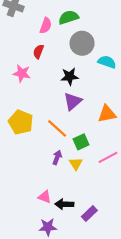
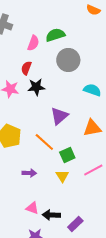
cyan semicircle: (107, 62) -> (92, 90), moved
black star: (70, 76) -> (36, 87), moved
purple arrow: (57, 157) -> (29, 173), moved, turned 72

